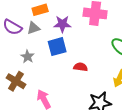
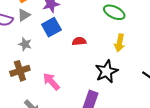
brown cross: (16, 81) -> (20, 71), turned -36

